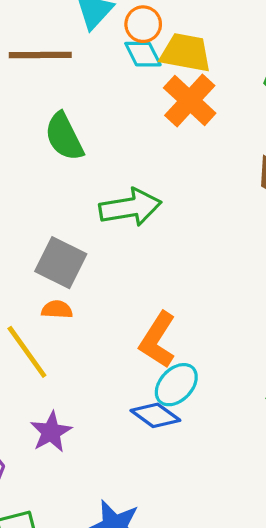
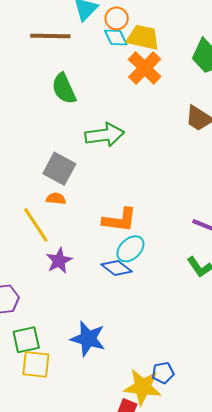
orange L-shape: (158, 340) -> (119, 220), turned -117
purple star: (51, 432) -> (59, 261), moved

